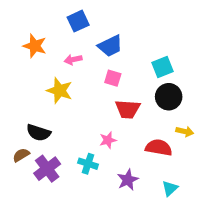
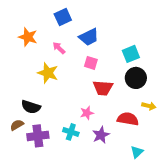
pink arrow: (73, 60) -> (59, 48), turned 56
purple cross: (47, 169) -> (38, 136), turned 30
purple star: (128, 180) -> (101, 135), moved

